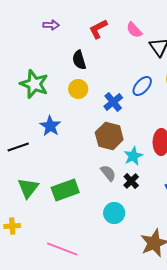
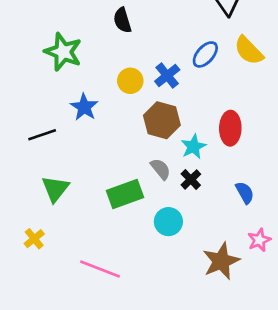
yellow circle: (78, 89) -> (130, 81), moved
green rectangle: (65, 190) -> (125, 194), moved
yellow cross: (12, 226) -> (34, 239), turned -35

